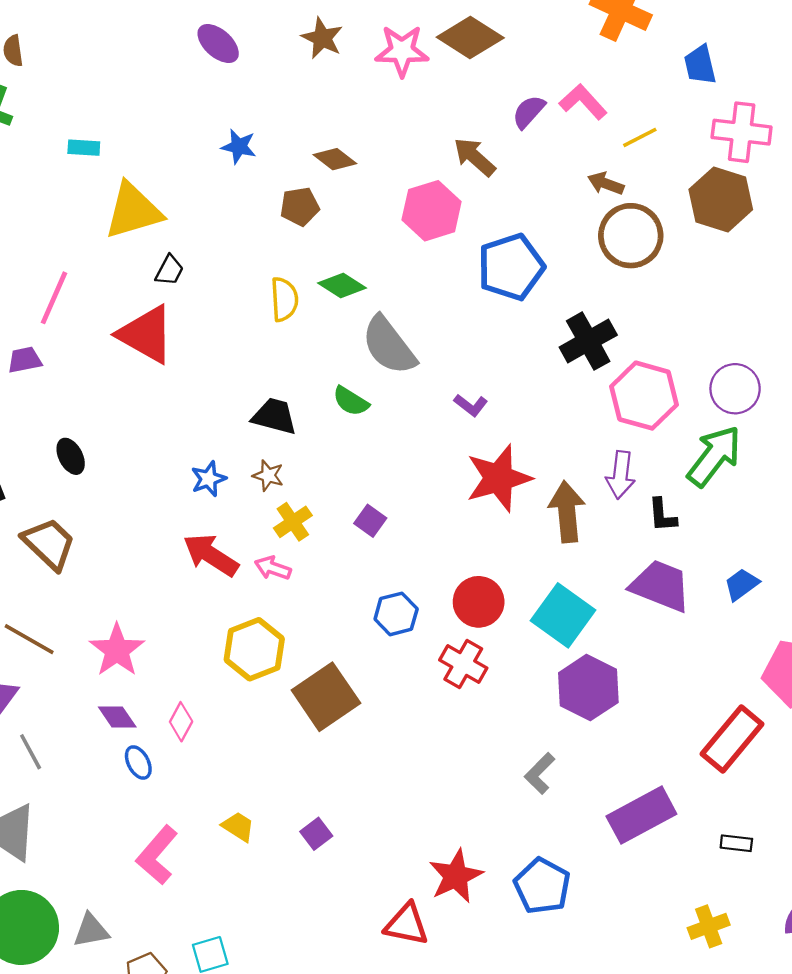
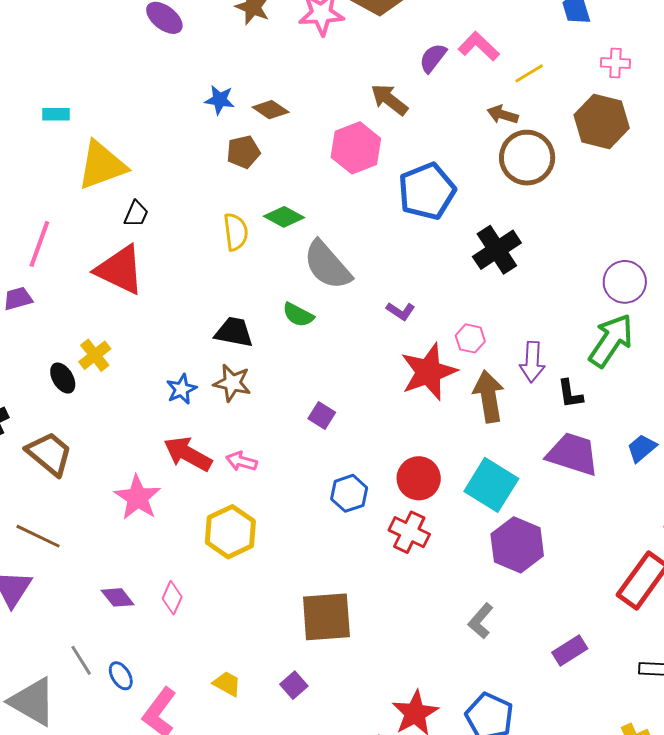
pink cross: (742, 132) -> (615, 63), size x0.6
blue star: (239, 146) -> (220, 100), moved
pink hexagon: (644, 396) -> (470, 338), moved, size x0.5
brown star: (268, 476) -> (232, 383), size x1.4
yellow cross: (293, 522) -> (95, 355), moved
pink star: (117, 650) -> (138, 498), moved
brown square: (326, 697) -> (326, 617), moved, turned 34
gray line: (31, 752) -> (81, 660), moved
blue ellipse: (138, 762) -> (121, 676), moved
purple rectangle: (641, 815) -> (570, 650), size x0.6

